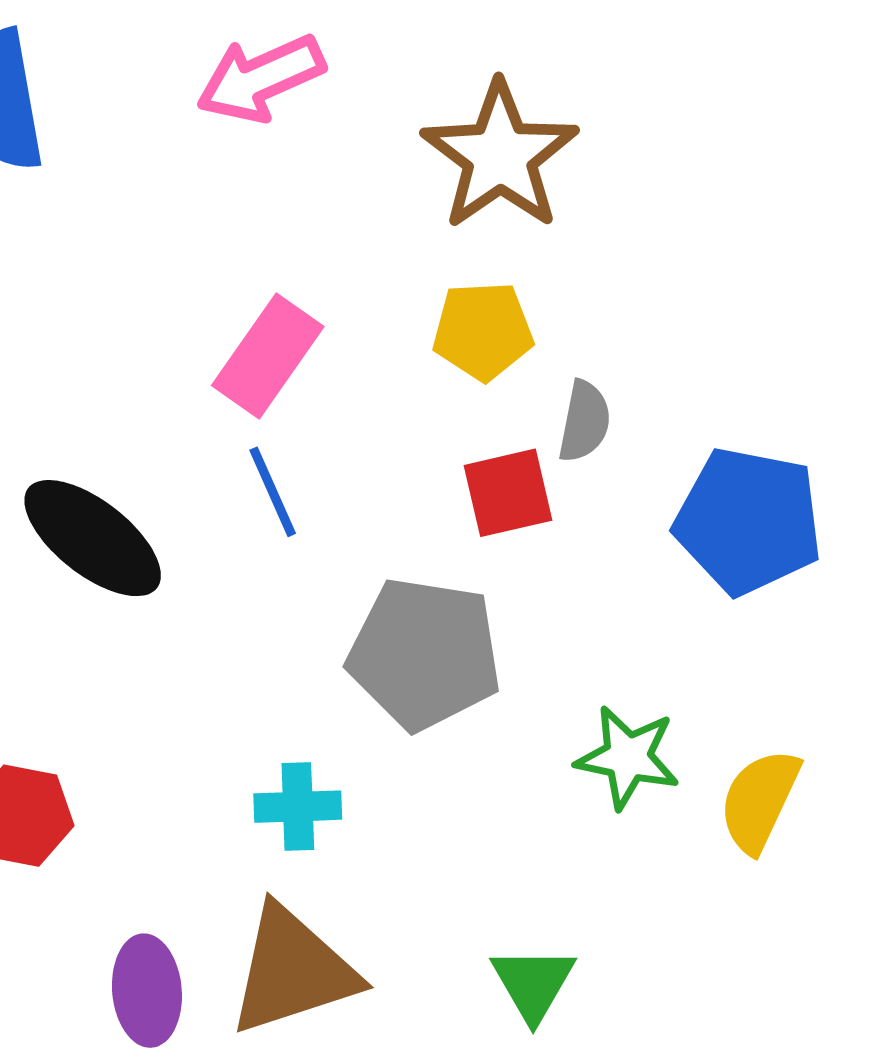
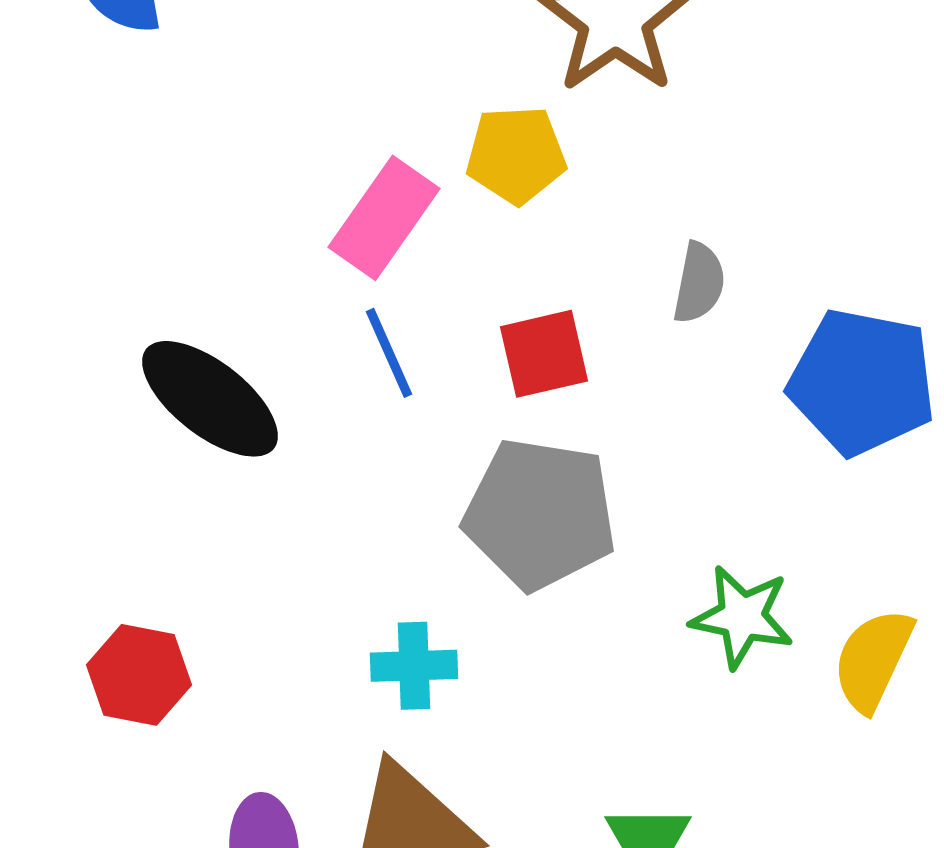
yellow pentagon: (483, 331) -> (516, 155), moved
red square: (508, 493) -> (544, 354), moved

